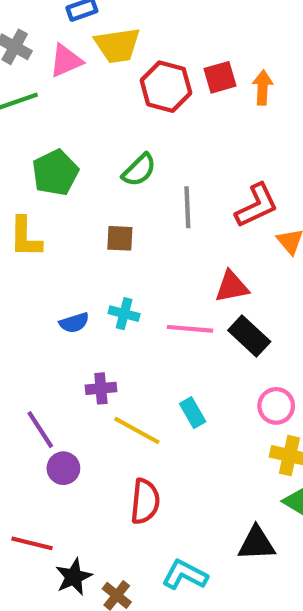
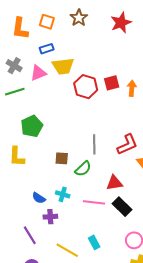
green semicircle: (139, 170) -> (83, 169), moved
blue semicircle: (74, 323) -> (39, 198), turned 48
purple cross: (101, 388) -> (50, 217), moved
purple line: (40, 430) -> (30, 235), moved

